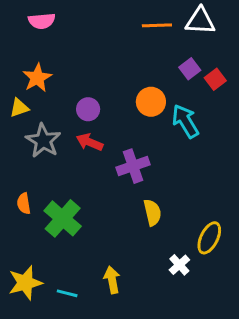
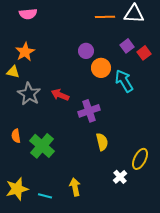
yellow triangle: (19, 108) -> (13, 72), turned 32
purple circle: (88, 109) -> (86, 51), moved

